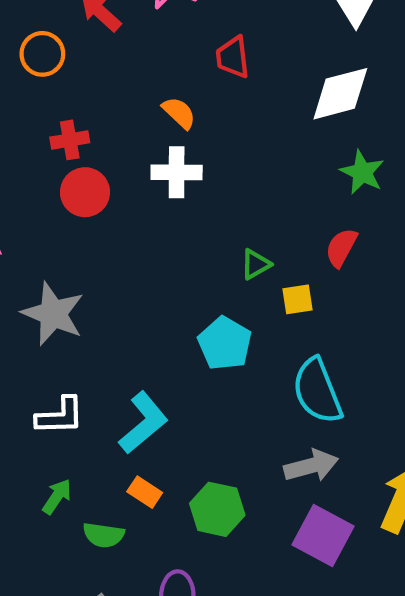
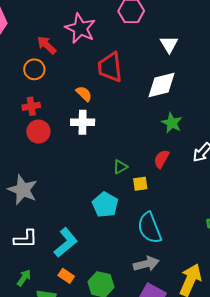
orange circle: (42, 54) -> (34, 69), moved
red trapezoid: (233, 57) -> (110, 67), size x1.5

